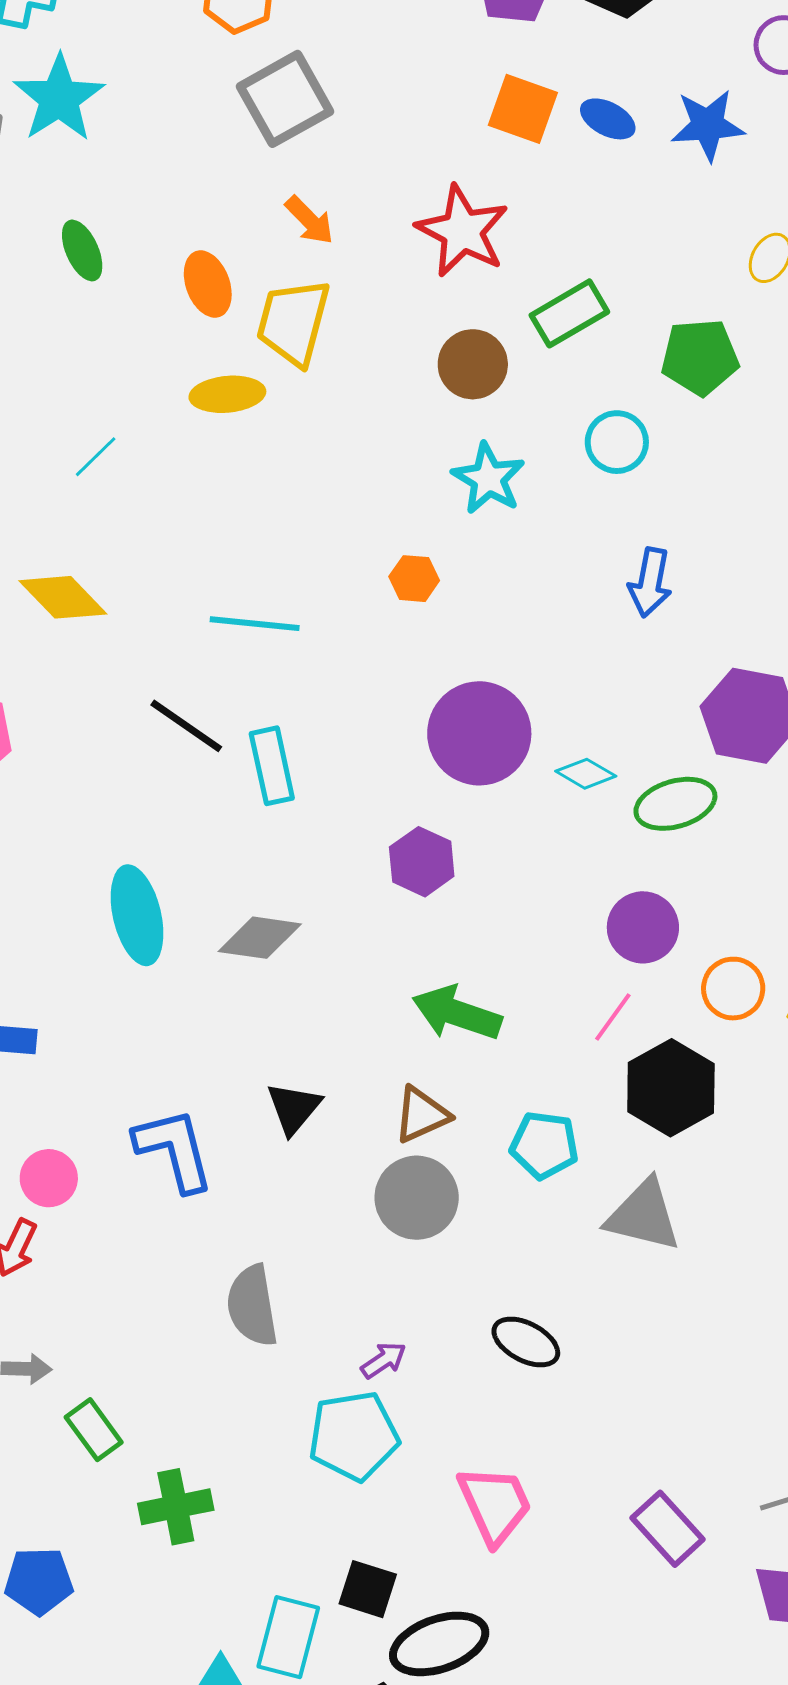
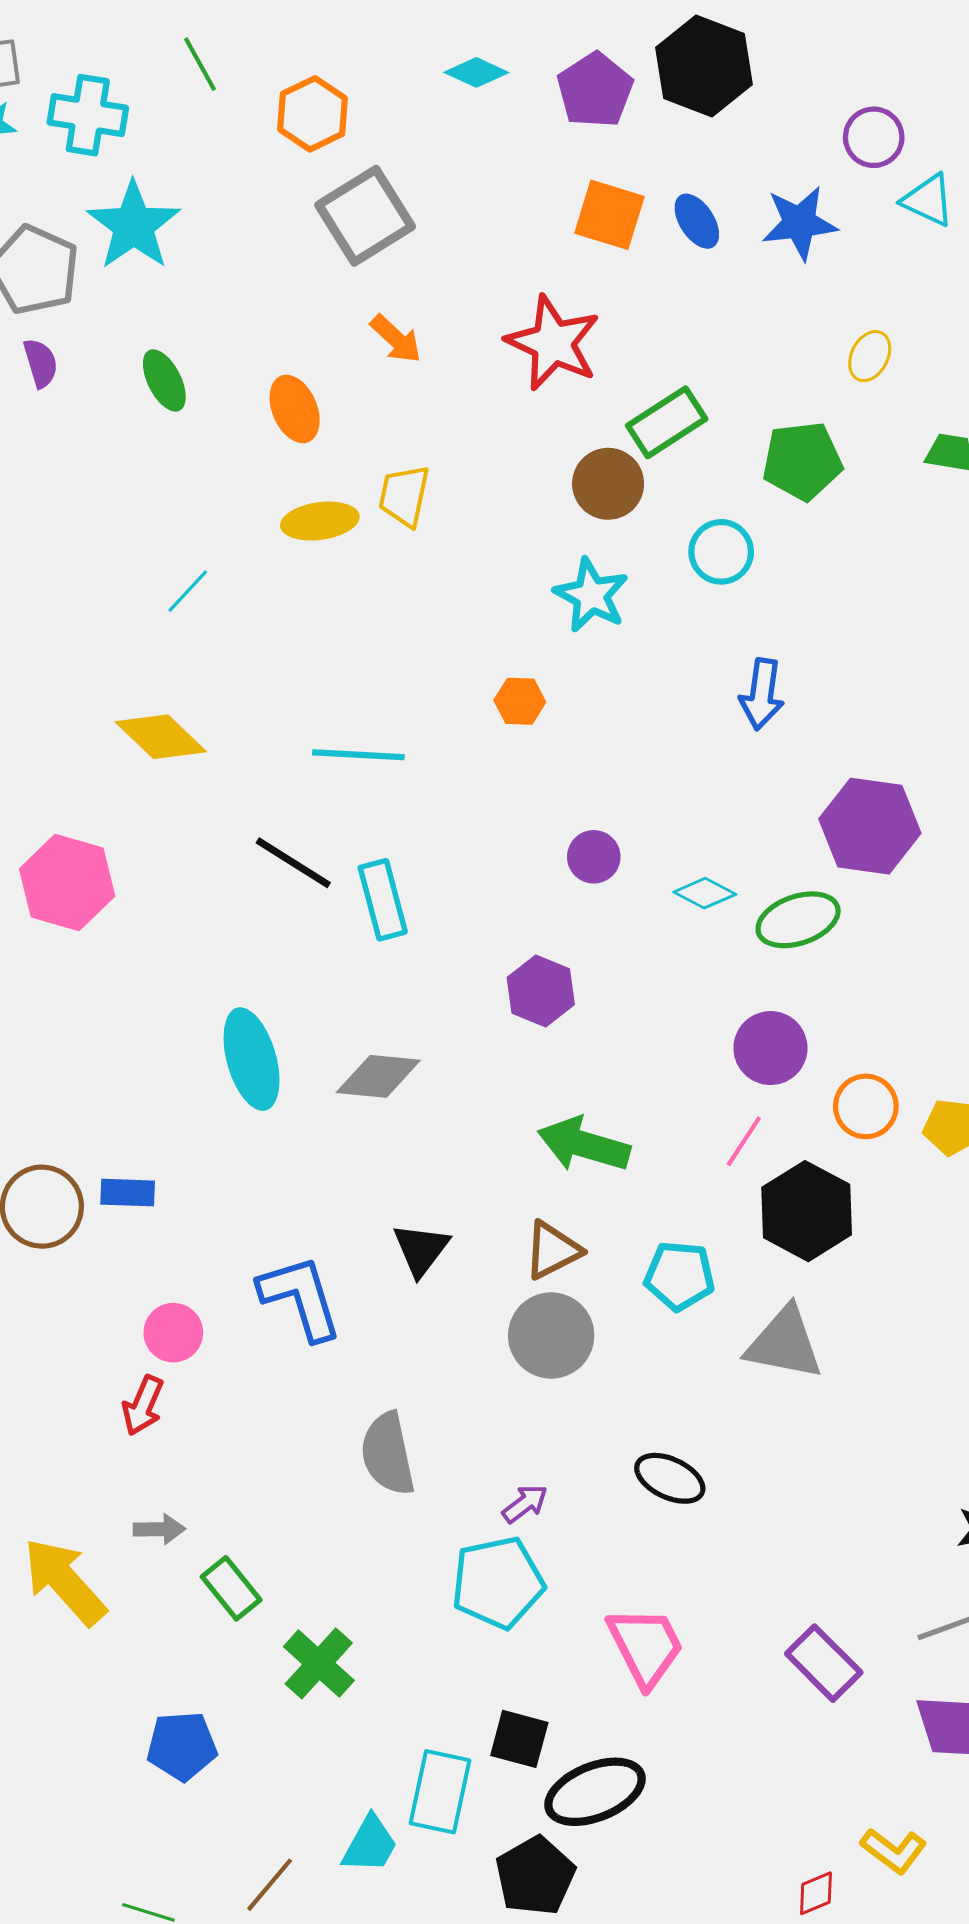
blue ellipse: (608, 119) -> (697, 221), turned 32
yellow trapezoid: (293, 322) -> (404, 496), moved, size x0.7
brown circle: (473, 364) -> (608, 484), moved
purple circle: (479, 733) -> (594, 857), size x0.5
green cross: (176, 1507) -> (319, 1663), turned -34

